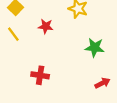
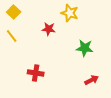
red star: (46, 26) -> (49, 29), moved

